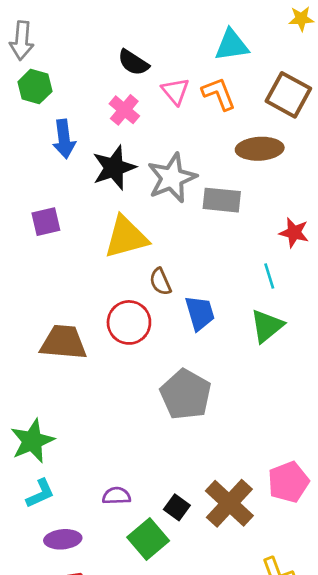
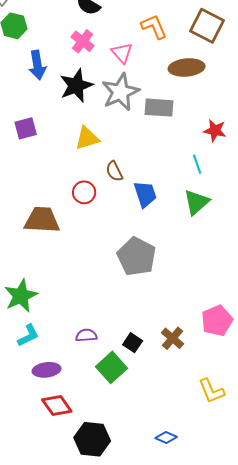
pink triangle: (175, 91) -> (122, 53), moved
yellow triangle: (126, 237) -> (87, 138), size x0.7
red circle: (129, 322) -> (84, 192), moved, size x0.7
brown cross: (229, 503) -> (172, 338), size x0.6

